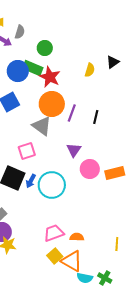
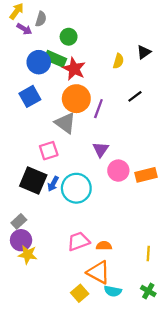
black line: (96, 117) -> (135, 96), moved, turned 40
yellow square: (55, 256) -> (80, 293), moved
green cross: (105, 278) -> (148, 291), moved

